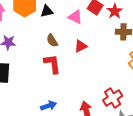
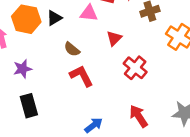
red triangle: (81, 46) -> (114, 38), moved
red cross: (113, 98) -> (135, 68), moved

